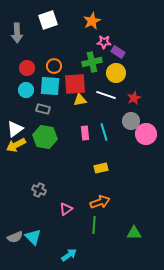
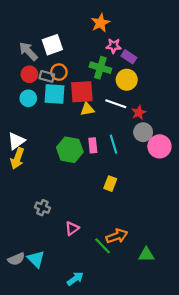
white square: (48, 20) -> (52, 45), moved
gray arrow: (17, 33) -> (28, 51), moved, turned 138
green cross: (92, 62) -> (100, 68), turned 30
red star: (134, 98) -> (139, 113), moved
gray rectangle: (43, 109) -> (47, 76), moved
green hexagon: (45, 137) -> (70, 150), moved
yellow arrow: (16, 145) -> (17, 158), turned -42
yellow rectangle: (101, 168) -> (110, 184), turned -56
orange arrow: (100, 202) -> (117, 236), moved
green line: (94, 225) -> (103, 246), turned -48

